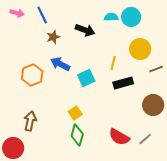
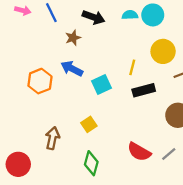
black arrow: (85, 30) -> (93, 17), moved
brown star: (53, 37) -> (73, 38), moved
brown arrow: (30, 121) -> (52, 138), moved
green diamond: (77, 135) -> (91, 163), moved

